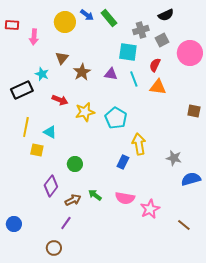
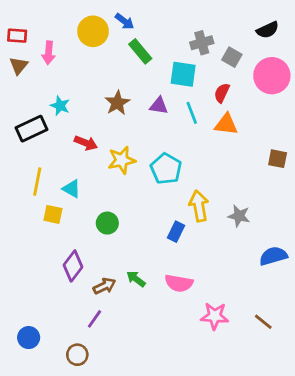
black semicircle: (166, 15) -> (268, 30), moved
green rectangle: (109, 18) -> (140, 51), moved
gray square: (162, 40) -> (232, 57), turned -32
brown triangle: (62, 58) -> (19, 66), moved
gray star: (174, 158) -> (239, 216), moved
green circle: (75, 164) -> (107, 223), moved
pink star: (150, 209) -> (215, 316), moved, turned 30
blue circle: (14, 224) -> (29, 338), moved

